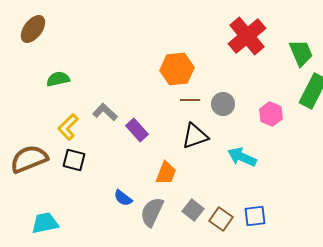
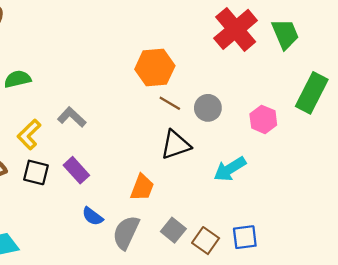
green trapezoid: (301, 53) -> (285, 34), moved
brown line: (190, 100) -> (170, 103), turned 30
purple rectangle: (137, 130) -> (76, 170), moved
cyan arrow: (242, 157) -> (230, 169), turned -56

